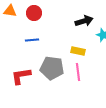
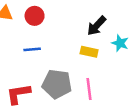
black arrow: (84, 21) -> (96, 26), turned 150
yellow rectangle: (78, 51) -> (89, 52), moved

